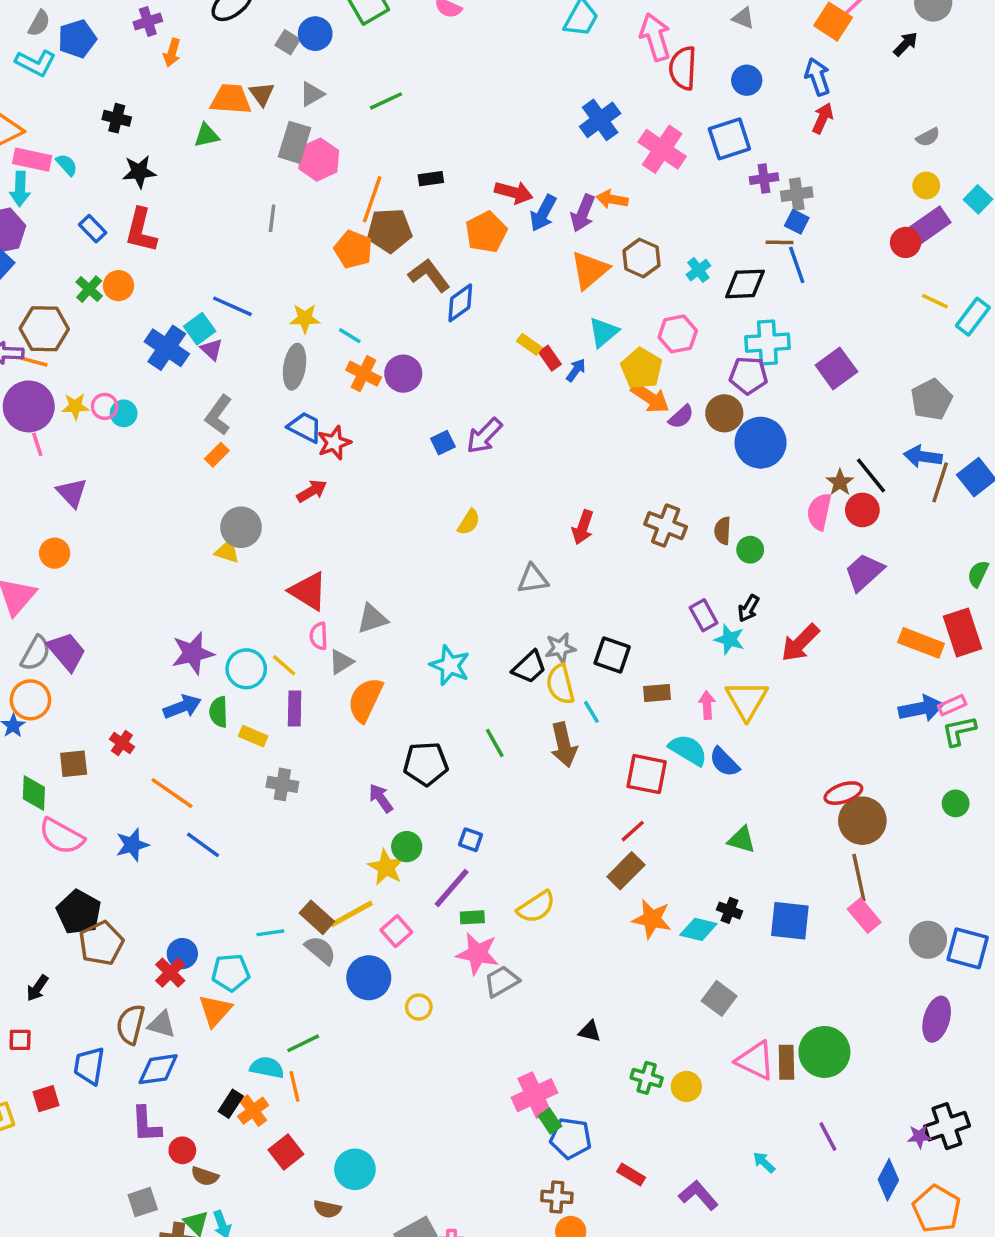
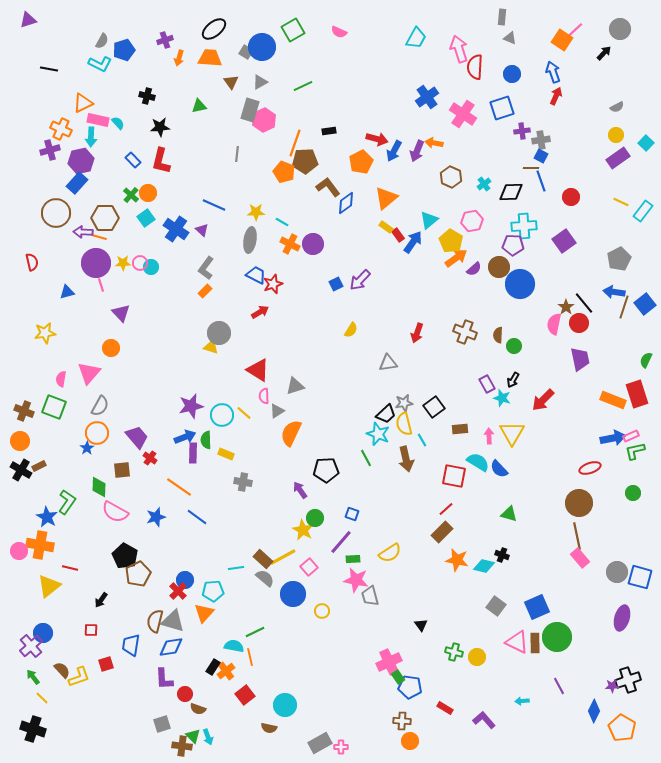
blue circle: (315, 34) -> (262, 47), size x1.4
orange trapezoid: (231, 99) -> (210, 58), moved
red circle: (906, 242) -> (571, 197), moved
orange triangle: (590, 270) -> (386, 198), moved
cyan square: (200, 329) -> (146, 218), moved
blue arrow: (576, 370) -> (413, 242), size x1.6
orange arrow: (650, 398) -> (456, 258), turned -70
purple trapezoid: (864, 572) -> (580, 359), turned 120
purple trapezoid: (67, 652) -> (137, 437), moved
black square: (612, 655) -> (434, 407), turned 35
cyan star: (450, 665) -> (378, 434), moved
purple rectangle: (295, 708) -> (193, 453), moved
red ellipse: (843, 793) -> (590, 468), moved
blue square: (790, 921) -> (537, 607), moved, turned -30
gray trapezoid: (502, 981) -> (370, 596), turned -75
gray triangle: (162, 1024) -> (173, 621), size x1.4
black triangle: (590, 1031) -> (421, 625), turned 40
cyan arrow: (764, 1162) -> (522, 701), turned -48

